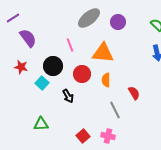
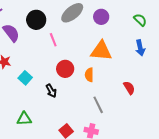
orange triangle: (103, 53) -> (101, 51), moved
black circle: (53, 66) -> (36, 20), moved
red semicircle: (134, 93) -> (129, 88), moved

